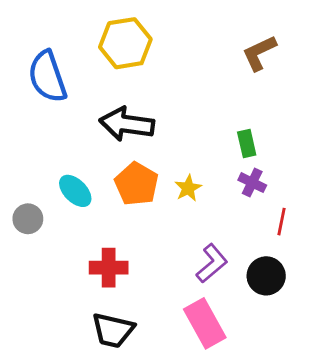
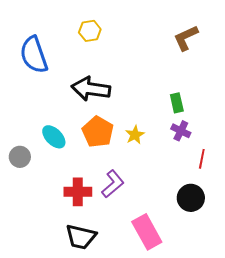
yellow hexagon: (125, 43) -> (90, 31), size x0.6
purple L-shape: (212, 263) -> (113, 184), moved

